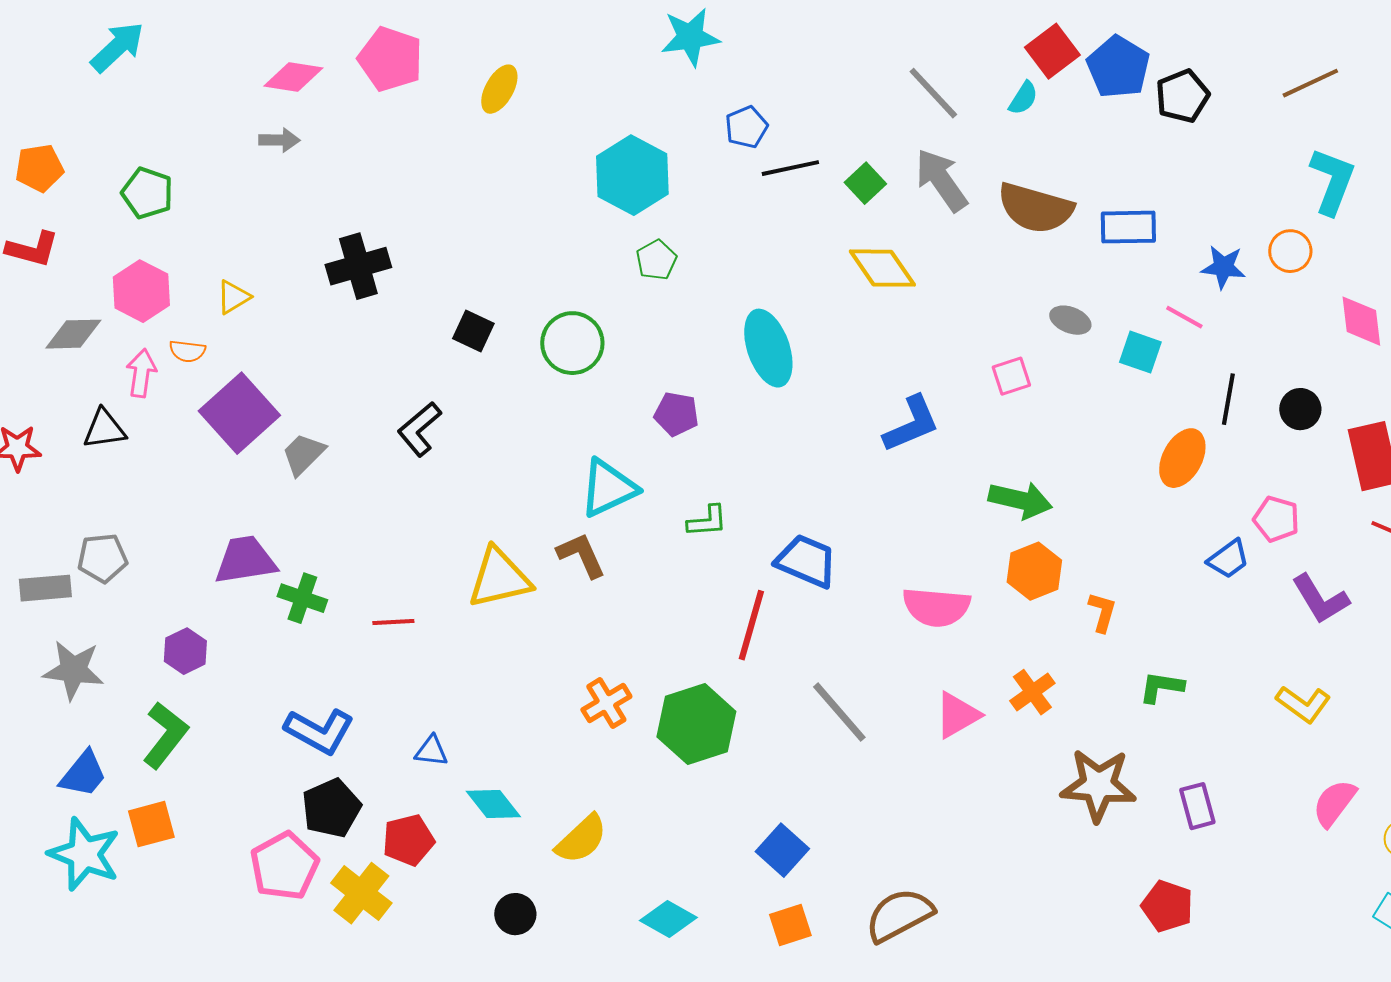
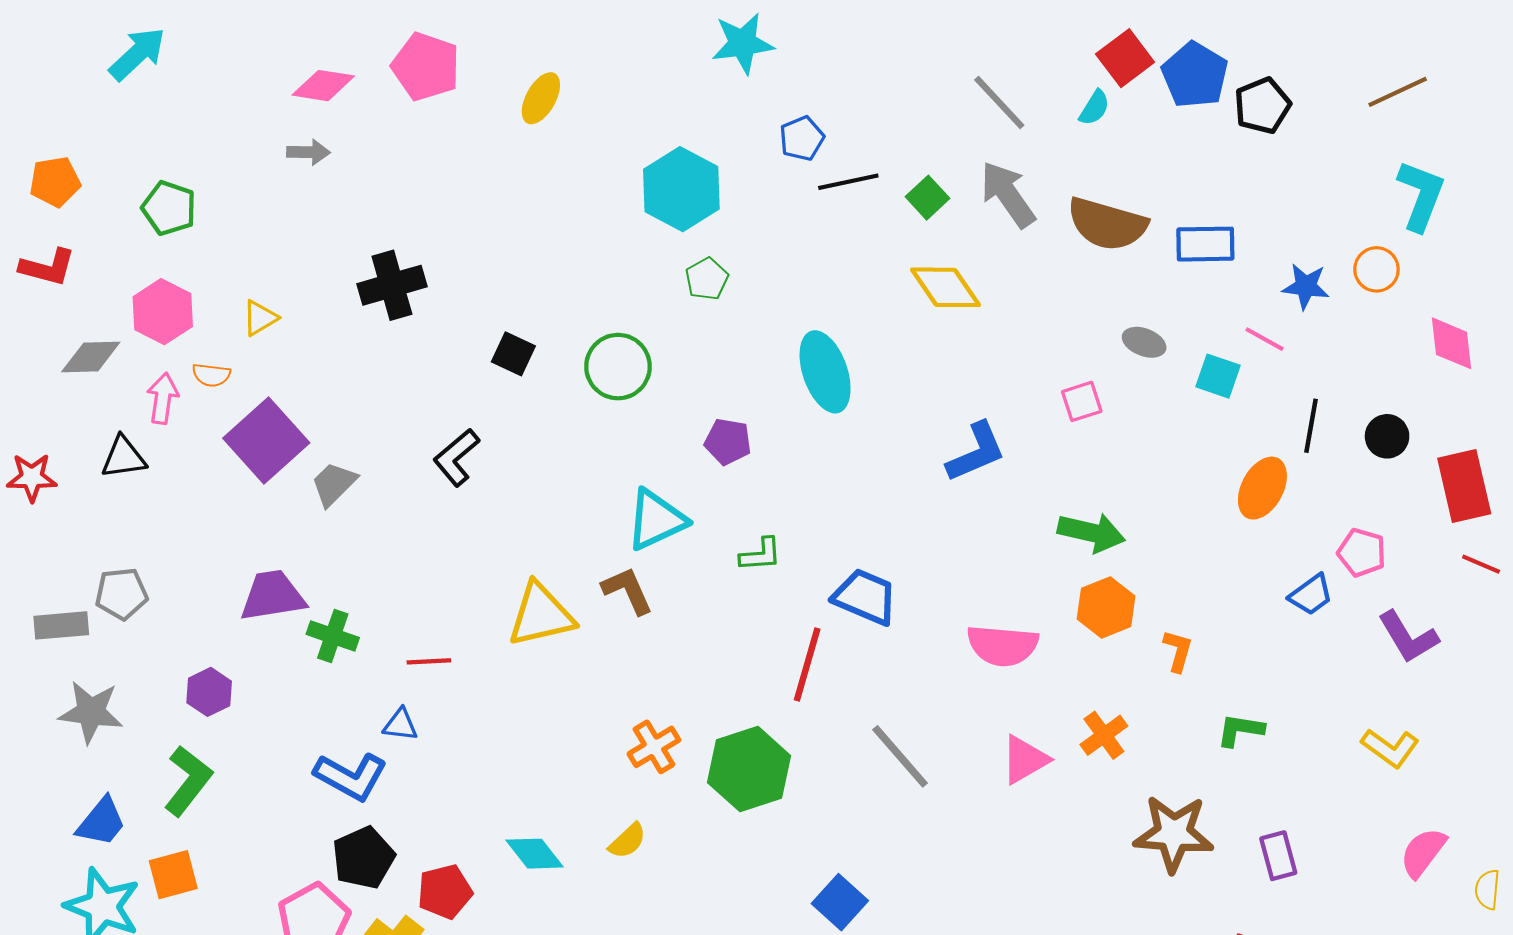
blue triangle: (431, 751) -> (400, 725), moved
yellow semicircle: (581, 839) -> (628, 841), moved, size x0.7

